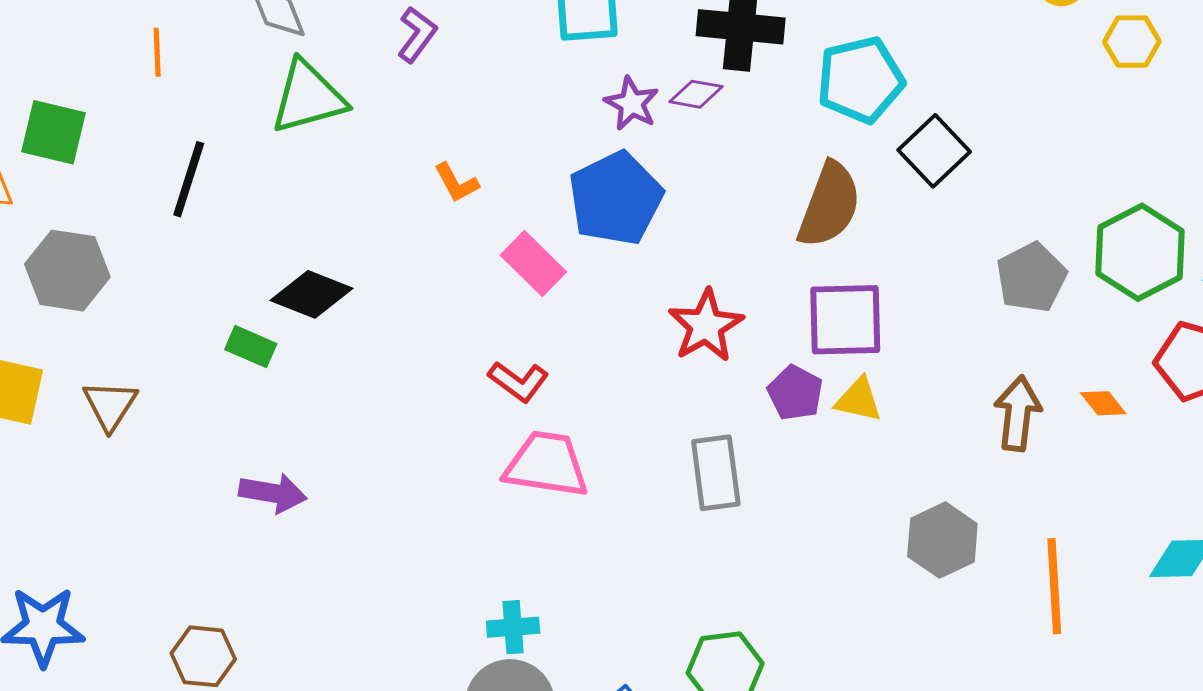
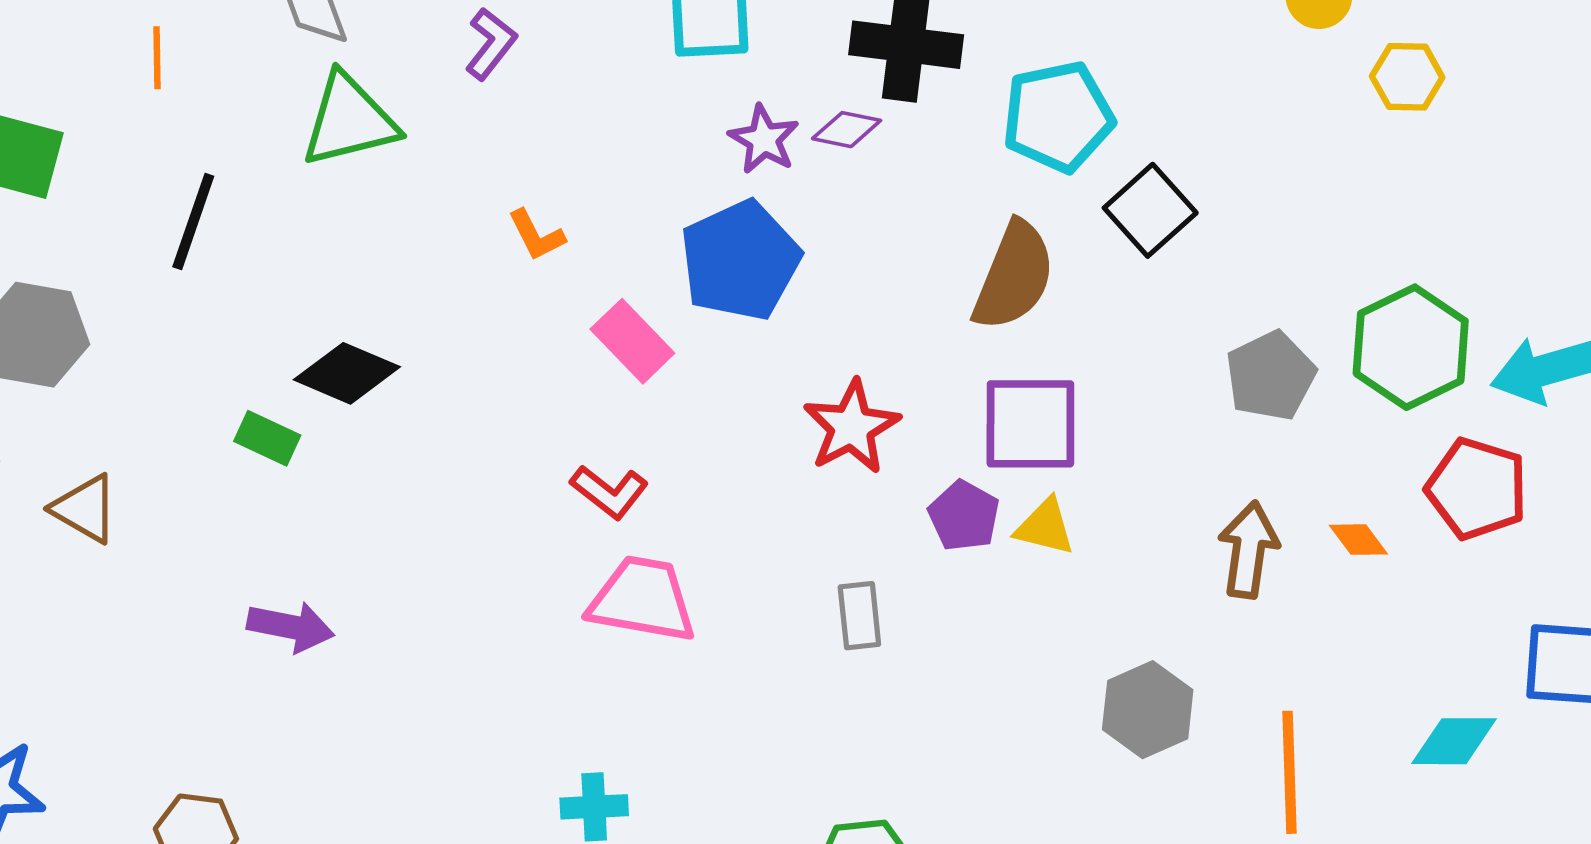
brown triangle: (110, 405) -> (85, 509), turned -34
gray rectangle: (716, 473) -> (859, 616), size x0.7

